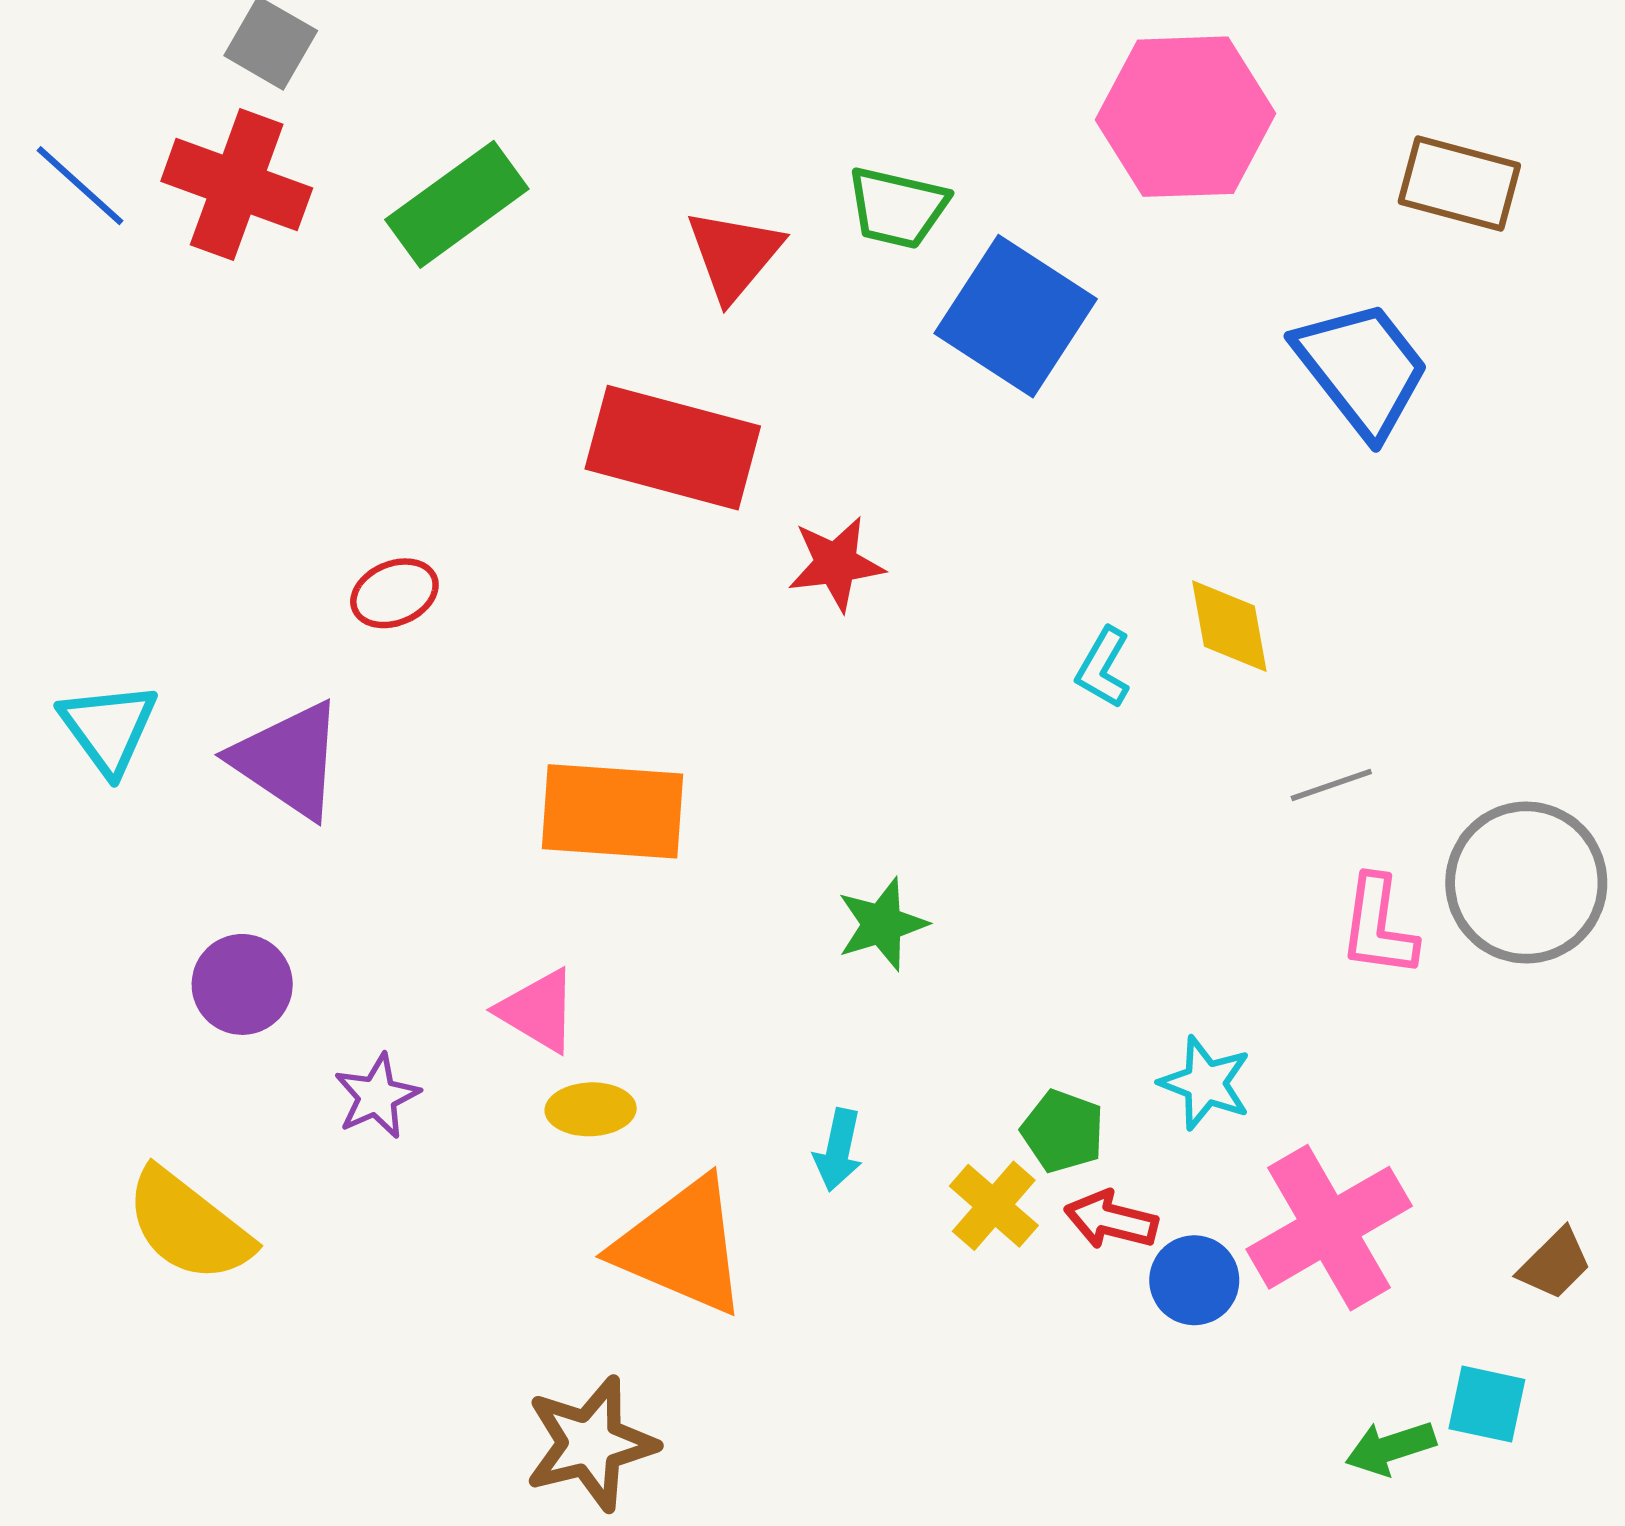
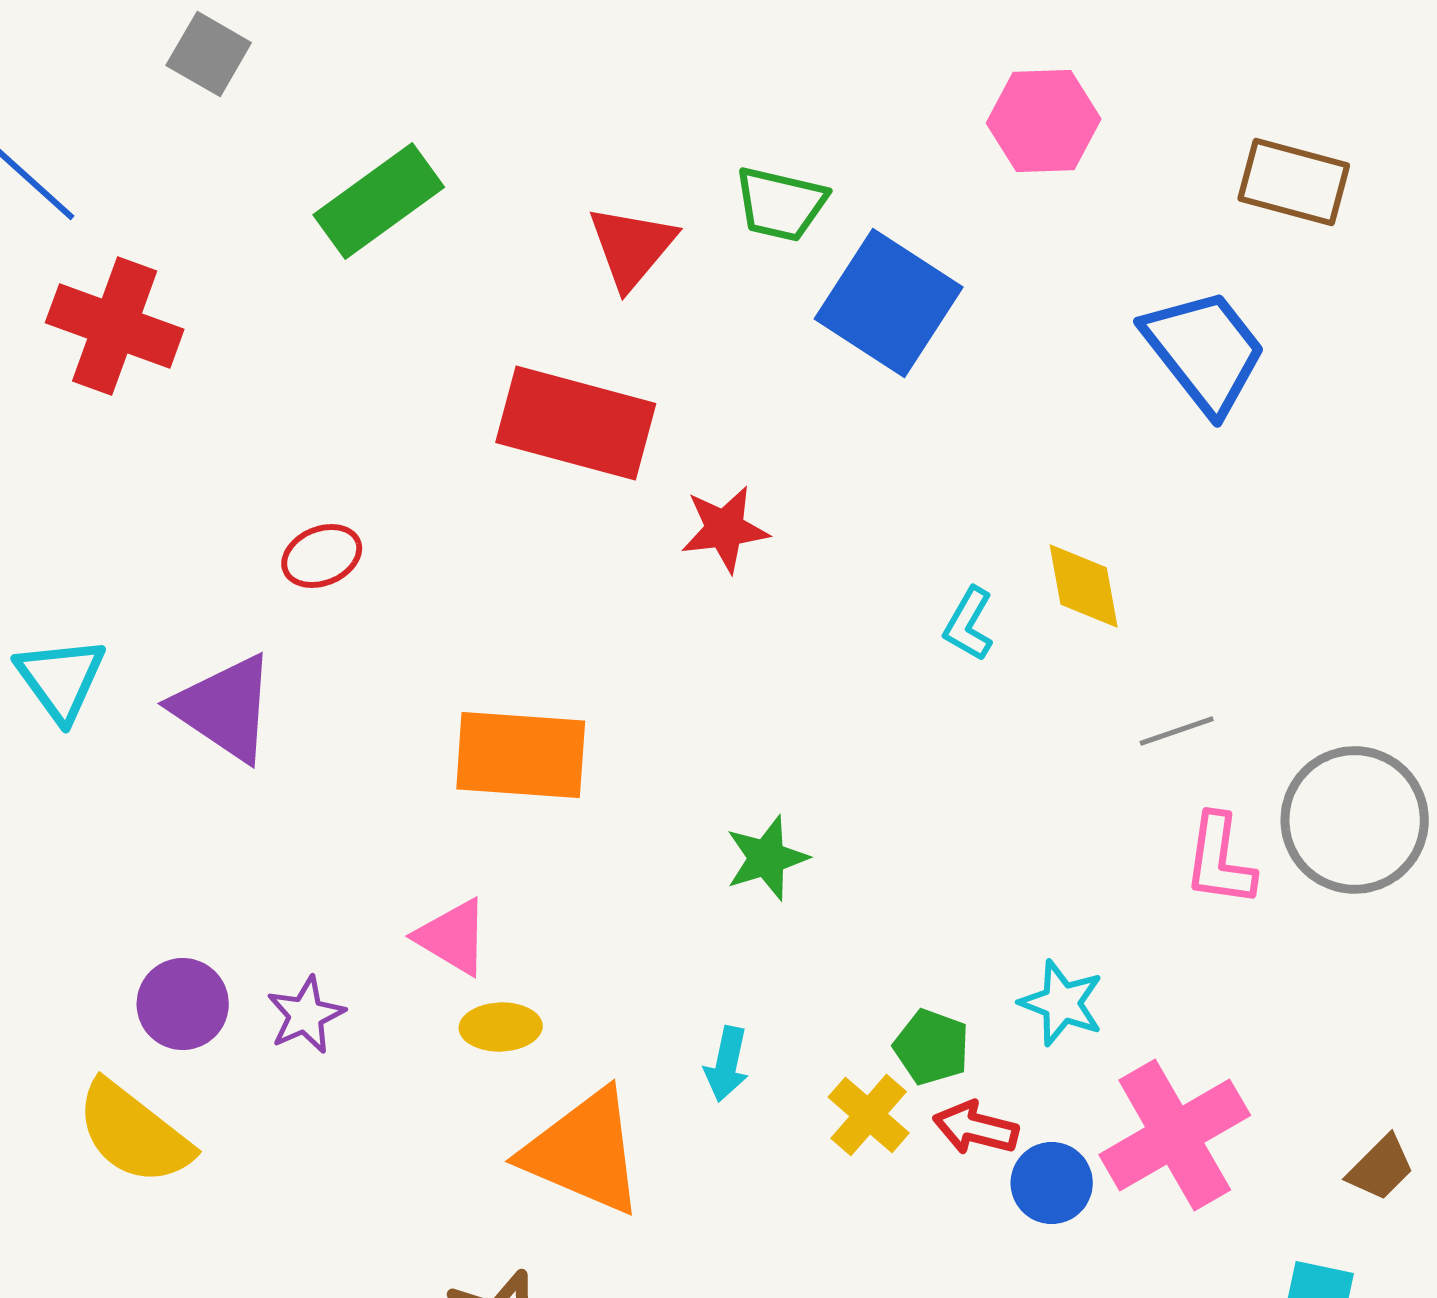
pink hexagon: (1186, 117) -> (1044, 121), size x0.7
red cross: (237, 185) -> (115, 326), moved
purple circle: (242, 984) -> (183, 1004), moved

